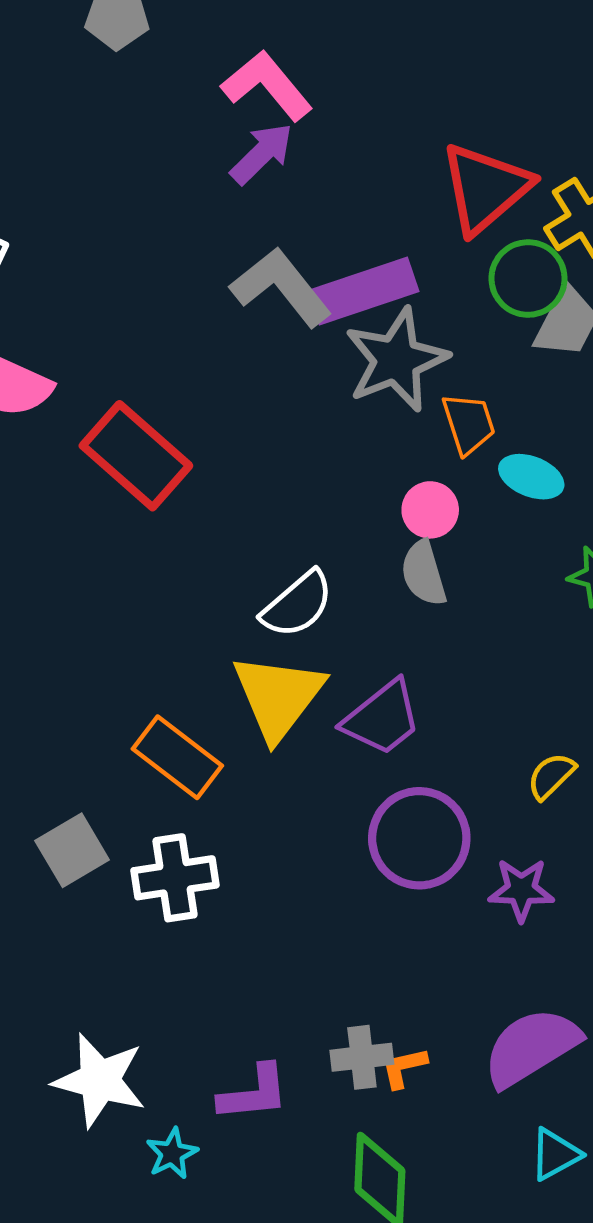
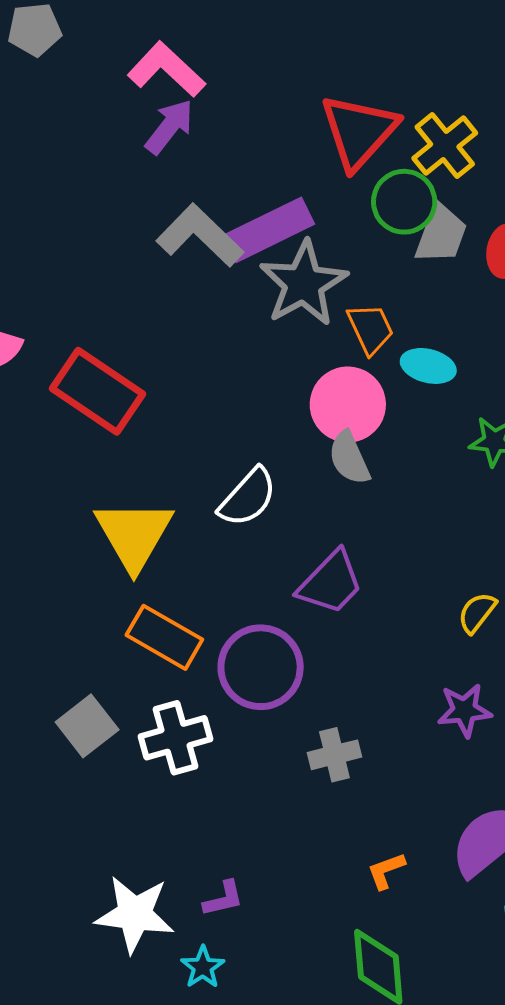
pink circle: (430, 510) -> (348, 405), size x1.6
yellow triangle: (278, 696) -> (134, 535), moved
purple circle: (419, 838) -> (261, 667), moved
gray cross: (362, 1057) -> (334, 755), moved
purple L-shape: (254, 1093) -> (223, 899), moved, size x0.7

